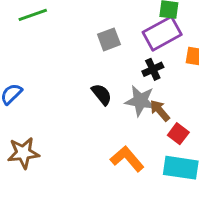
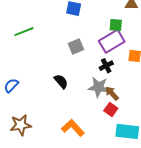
black semicircle: (102, 94) -> (61, 81), moved
red square: (178, 134) -> (111, 109), moved
orange L-shape: (127, 159) -> (73, 128), moved

